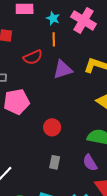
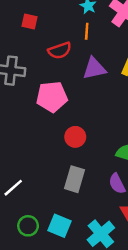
pink pentagon: (16, 102) -> (52, 97), moved
gray rectangle: (55, 162) -> (75, 179), size x1.5

